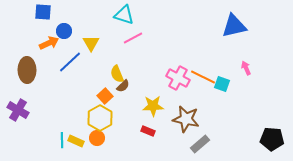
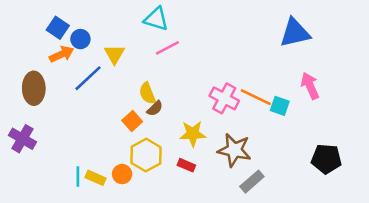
blue square: (43, 12) -> (58, 28), moved, turned 30
pink arrow: (246, 68) -> (310, 86), size x1.5
yellow hexagon: (100, 118) -> (146, 155), moved
black pentagon: (272, 139) -> (326, 159), moved

